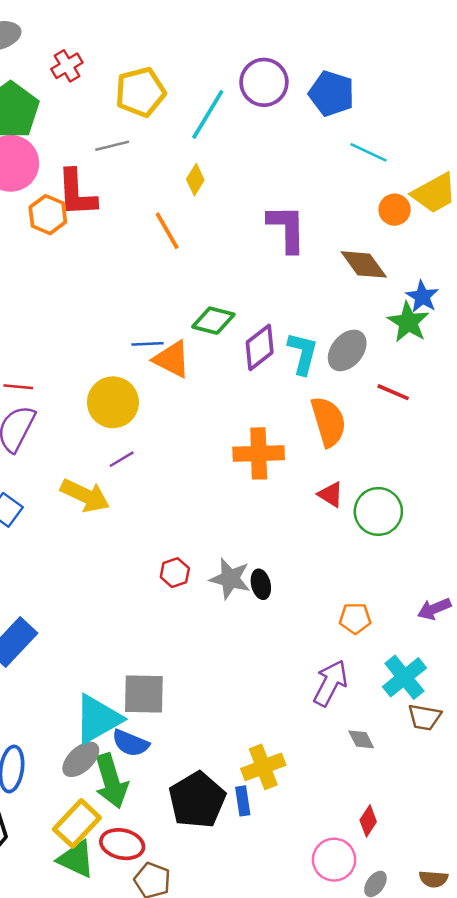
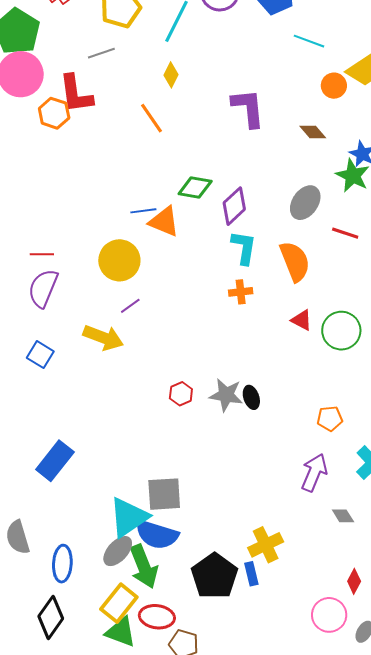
brown diamond: (364, 264) -> (313, 132), size x0.7
cyan L-shape: (303, 353) -> (244, 248), moved
orange cross: (259, 453) -> (241, 292), size x0.6
blue semicircle: (130, 743) -> (157, 535), size x1.4

